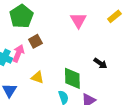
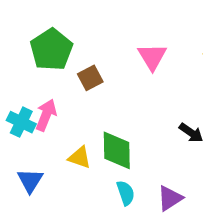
brown square: (35, 41) -> (90, 78), moved
green diamond: (72, 78) -> (117, 150), moved

